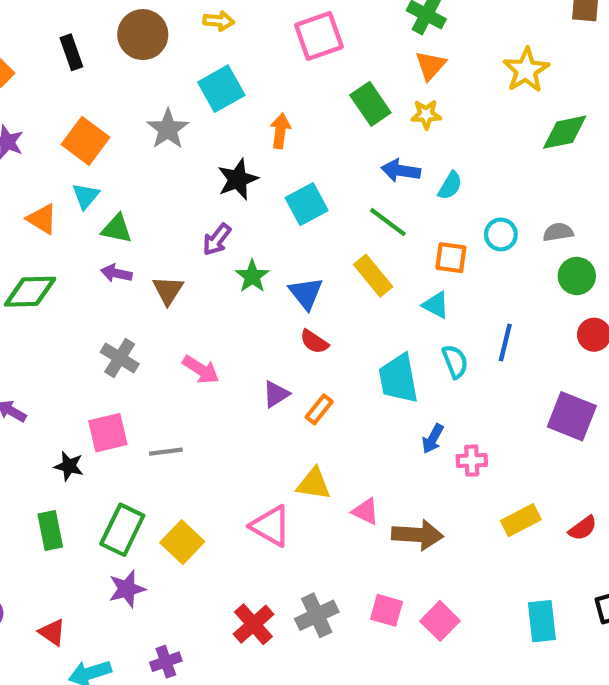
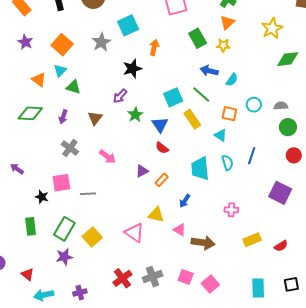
cyan square: (307, 204) -> (173, 97), moved
purple arrow: (116, 273) -> (63, 117), moved, turned -88
blue arrow: (433, 439) -> (185, 201), moved

